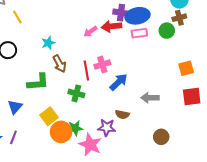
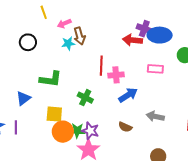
pink arrow: (90, 32) -> (64, 24), moved
pink rectangle: (139, 33) -> (155, 69), moved
brown arrow: (60, 64) -> (79, 36), moved
red line: (86, 70) -> (101, 66), moved
yellow square: (49, 116) -> (54, 114), turned 30
purple star: (107, 127) -> (90, 131), moved
purple line: (13, 137) -> (16, 127), turned -32

